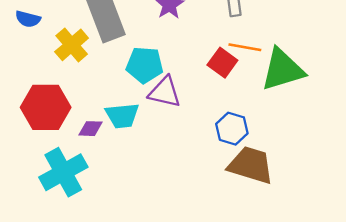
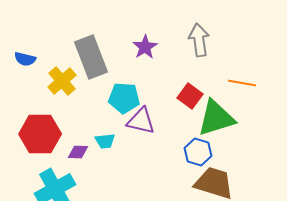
orange line: (245, 47) -> (242, 83), moved
green triangle: (283, 70) -> (216, 118), moved
cyan trapezoid: (122, 116) -> (105, 141), size x0.7

